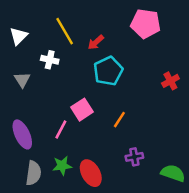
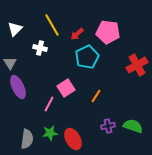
pink pentagon: (146, 24) -> (108, 32), moved
gray triangle: (22, 80) -> (10, 63), moved
red cross: (170, 81) -> (137, 65), size x1.5
purple ellipse: (22, 134) -> (18, 87), moved
green semicircle: (173, 173) -> (133, 126), moved

